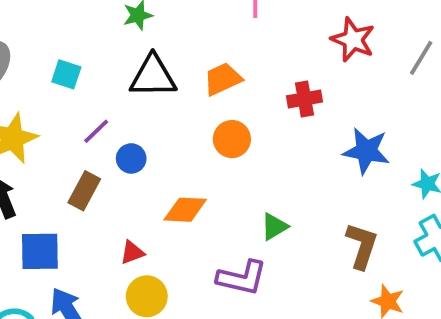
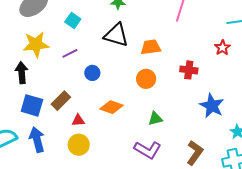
red star: (353, 40) -> (222, 48), size x0.7
purple line: (96, 131) -> (70, 53), moved
brown rectangle: (84, 191) -> (61, 101), moved
green triangle: (274, 227) -> (155, 119), moved
purple L-shape: (242, 278) -> (148, 150), moved

